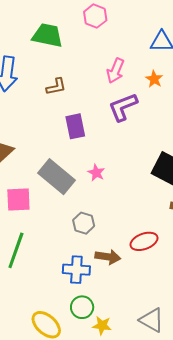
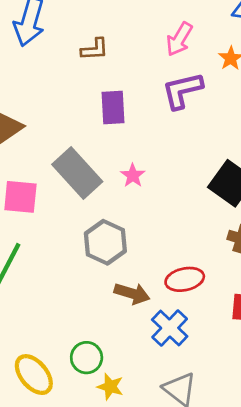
gray hexagon: (84, 223) -> (105, 242), size x1.4
blue cross: (76, 270) -> (170, 328), moved, turned 32

